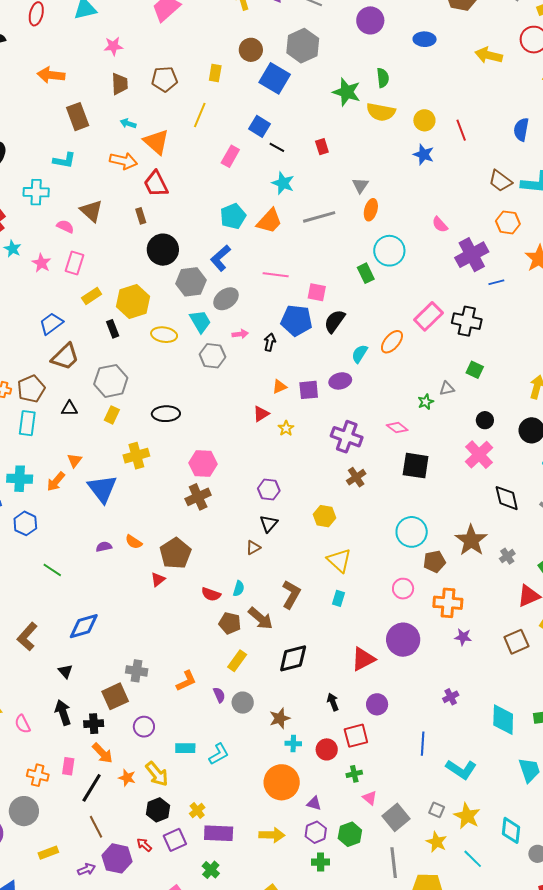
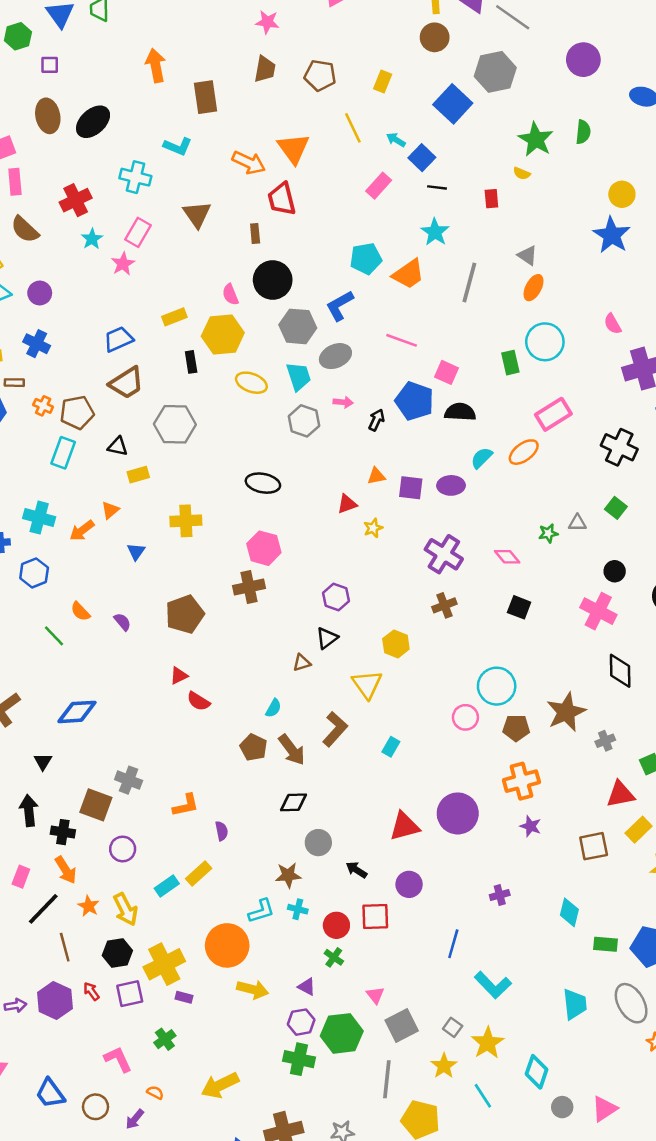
brown circle: (251, 50) -> (435, 37), moved
orange arrow: (51, 75) -> (156, 66), moved, turned 60
yellow semicircle: (381, 112) -> (522, 173), moved, size x0.5
yellow line: (200, 115) -> (353, 128), turned -60
cyan arrow: (128, 123) -> (396, 140), moved
black line: (277, 147) -> (437, 187), turned -35
blue star: (424, 154) -> (612, 235), size x1.4
gray triangle: (360, 185) -> (527, 255), turned -42
gray line: (319, 217) -> (469, 282), turned -72
pink semicircle: (65, 226) -> (230, 295), moved, turned -150
pink rectangle: (75, 263) -> (138, 232), moved
pink rectangle: (428, 316) -> (553, 414), moved
black semicircle: (335, 321) -> (460, 412), turned 45
black ellipse: (166, 414) -> (263, 483), moved
yellow rectangle: (112, 415) -> (138, 475), moved, turned 36
pink cross: (479, 455) -> (598, 611), turned -32
black square: (416, 466) -> (519, 607), size x0.7
blue triangle: (102, 489) -> (136, 552), size x0.5
orange semicircle: (134, 542) -> (80, 611), moved
purple semicircle: (104, 547) -> (122, 622), turned 49
brown pentagon: (175, 553) -> (185, 614), moved
yellow triangle: (339, 560) -> (367, 684), moved
pink circle: (403, 589) -> (465, 717), moved
red semicircle: (211, 594) -> (198, 701), moved
orange cross: (448, 603) -> (521, 781), turned -32
black diamond: (293, 658) -> (293, 802), moved, size x0.7
yellow rectangle: (237, 661) -> (199, 874), moved
brown square: (115, 696) -> (96, 805), turned 32
black arrow: (333, 702) -> (356, 870), turned -48
gray circle: (243, 703) -> (318, 843), moved
cyan diamond: (503, 720) -> (569, 912), moved, size x0.7
cyan rectangle: (185, 748) -> (167, 886), turned -48
cyan L-shape: (219, 754) -> (261, 911), moved
green cross: (354, 774) -> (334, 957), moved, turned 35
orange circle: (282, 782) -> (227, 945), moved
yellow cross: (197, 810) -> (164, 964), size x2.0
brown line: (96, 827) -> (65, 947), moved
purple rectangle: (219, 833) -> (184, 997), size x0.5
green hexagon: (350, 834) -> (342, 1033), size x1.4
yellow arrow: (272, 835) -> (253, 989), moved
green cross: (321, 862) -> (299, 1059), size x1.4

